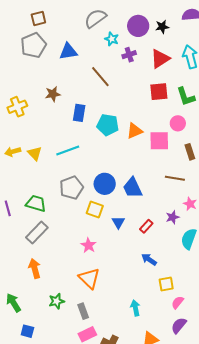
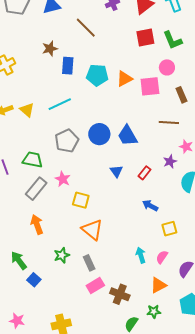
brown star: (53, 94) -> (50, 49), moved
yellow square: (95, 209) -> (81, 200), moved
pink star: (88, 245) -> (63, 179), moved
pink semicircle: (178, 302) -> (162, 257), moved
blue square: (27, 331) -> (34, 280), moved, turned 32

